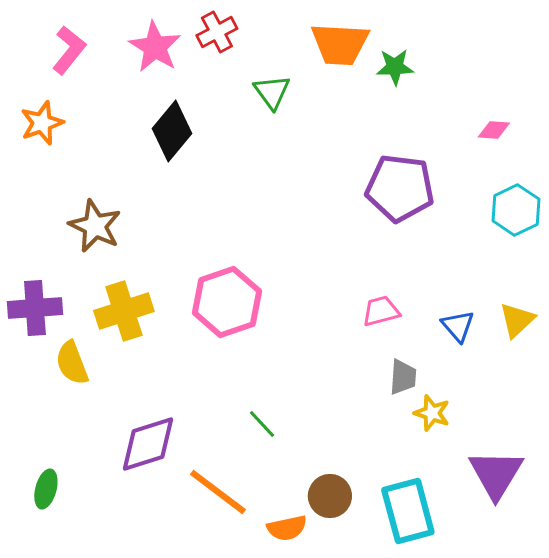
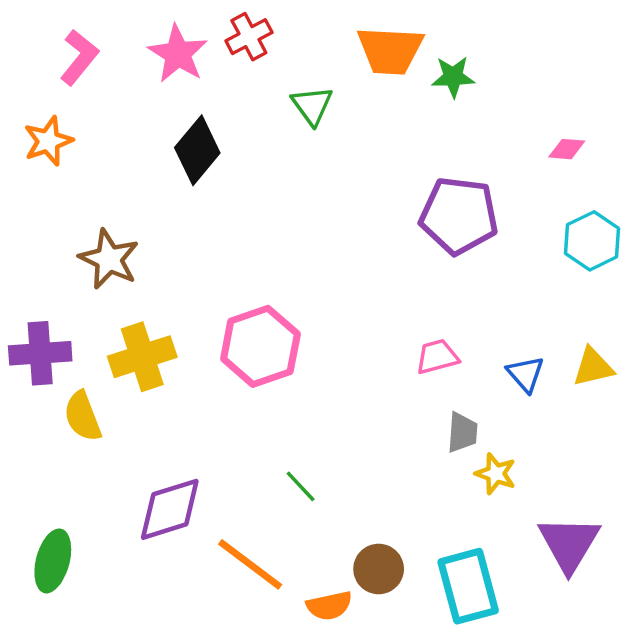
yellow triangle: (517, 320) -> (593, 367), turned 30
green ellipse: (46, 489) -> (53, 561), size x1.4

